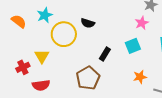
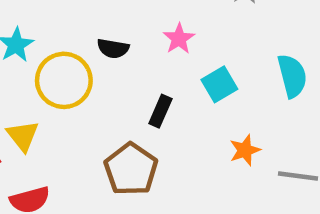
pink star: (142, 23) -> (179, 39), moved

